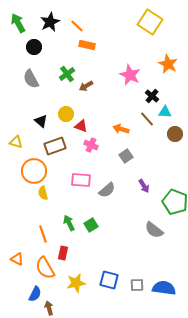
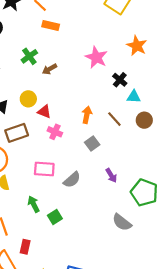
brown line: (147, 119) -> (114, 119), moved
orange arrow: (121, 129) -> (87, 115), turned 84
green arrow: (69, 223) -> (34, 204), moved

